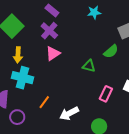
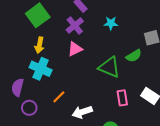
cyan star: (94, 12) -> (111, 23), moved
green triangle: (89, 66) -> (109, 67), size x1.6
pink rectangle: (106, 94) -> (122, 98), turned -42

